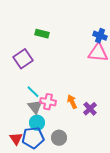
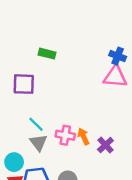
purple square: (23, 59) -> (24, 84), turned 36
pink cross: (48, 102) -> (65, 135), moved
cyan circle: (37, 123) -> (14, 162), moved

